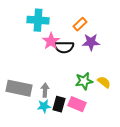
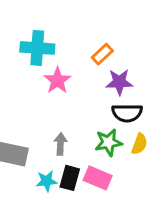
black semicircle: (64, 47) -> (127, 113), moved
yellow semicircle: (104, 82) -> (139, 144), turned 72
gray arrow: (45, 90) -> (60, 144), moved

